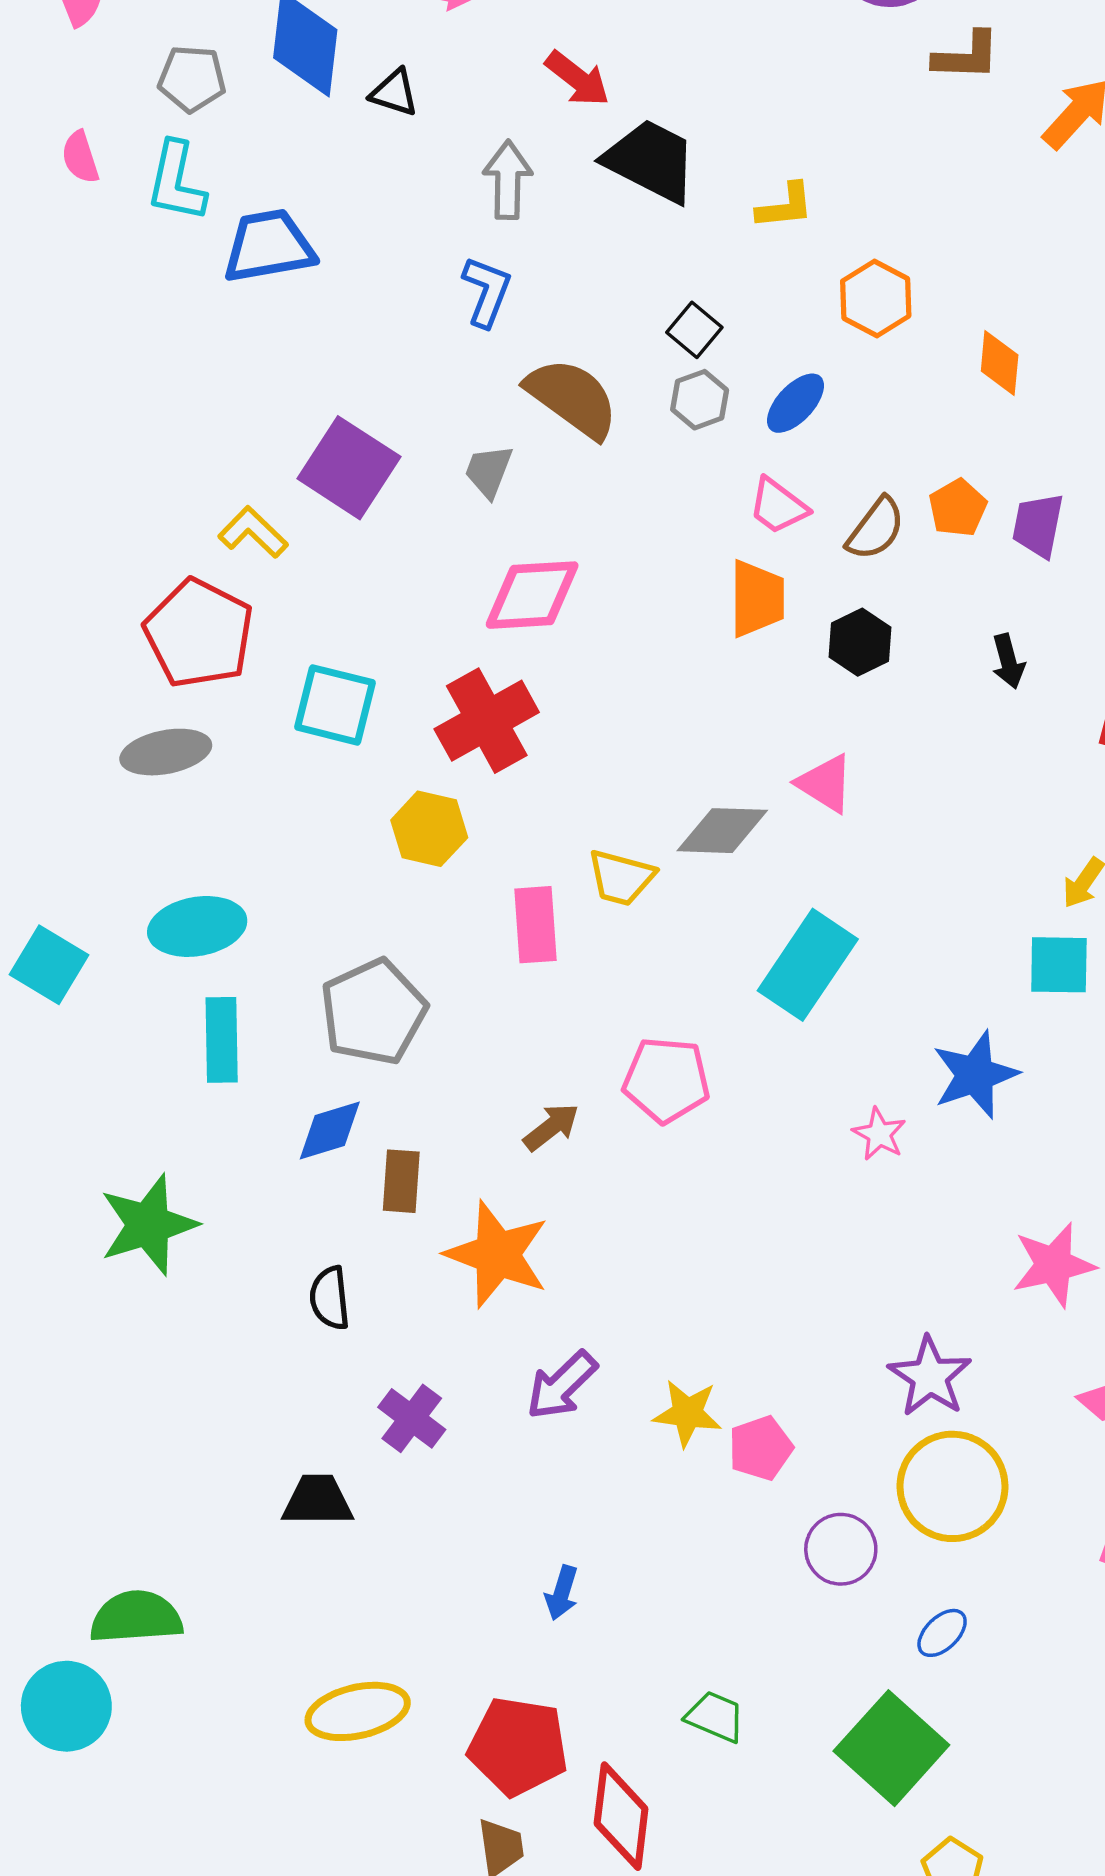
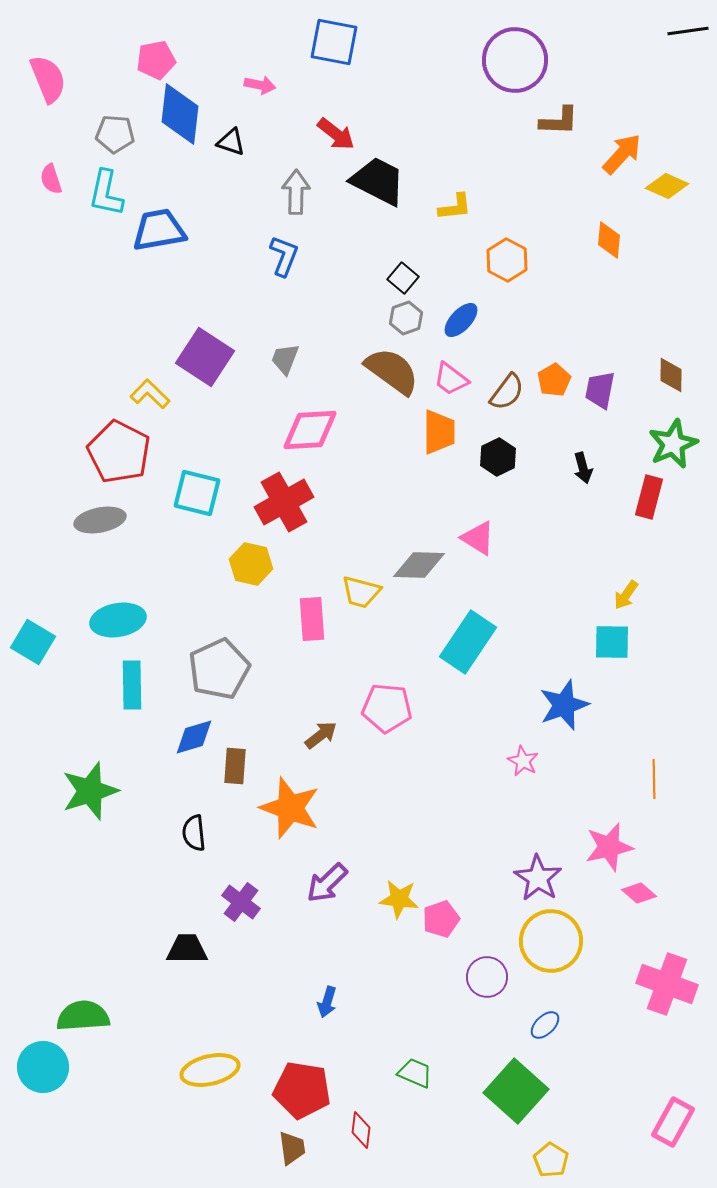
orange diamond: (1000, 363) -> (609, 240), moved
brown semicircle: (572, 398) -> (392, 371), moved
pink star: (879, 1134) -> (523, 761), moved
pink star: (1054, 1265) -> (609, 847), moved
red diamond: (621, 1816) -> (361, 1130), size x0.6

